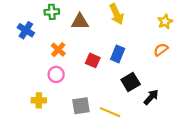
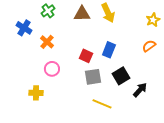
green cross: (52, 12) -> (48, 11), turned -32
brown triangle: (80, 22) -> (82, 14), moved
orange cross: (58, 50) -> (47, 42), moved
gray square: (81, 106) -> (93, 77), moved

